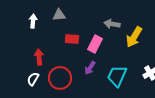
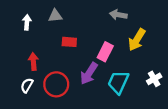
gray arrow: (112, 24) -> (118, 15), moved
pink rectangle: (95, 44) -> (105, 52), moved
purple arrow: (90, 68) -> (89, 73), size x1.5

